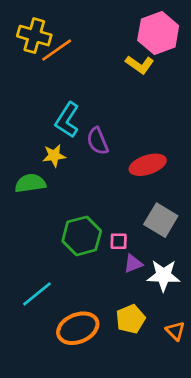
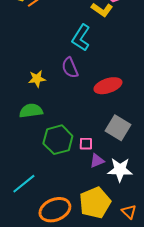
cyan L-shape: (67, 120) -> (81, 38), moved
green semicircle: (30, 183) -> (31, 111), moved
yellow pentagon: (130, 319) -> (95, 203), size x1.4

